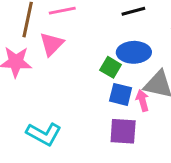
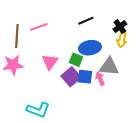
pink triangle: (52, 44) -> (50, 62), moved
purple square: (123, 131) -> (71, 77), moved, turned -36

